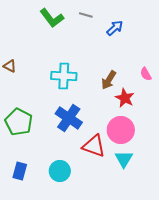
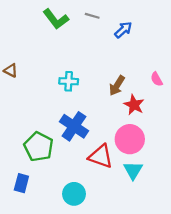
cyan cross: (64, 76) -> (69, 81), size x0.7
green pentagon: (19, 122) -> (39, 147), moved
cyan circle: (60, 171) -> (74, 194), moved

